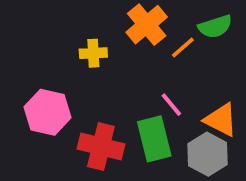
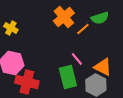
yellow cross: (93, 53) -> (11, 28), moved, turned 32
red cross: (101, 147) -> (27, 82), moved

